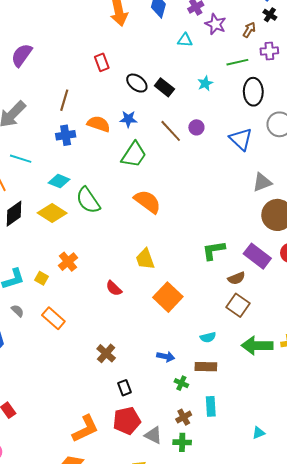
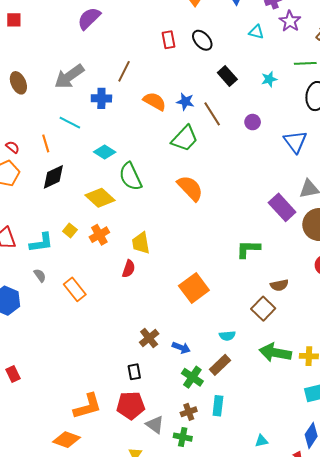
black ellipse: (137, 83) -> (202, 40), moved
brown line: (171, 131) -> (212, 114), moved
blue cross: (66, 135) -> (101, 98), moved
yellow diamond: (52, 213) -> (100, 198), moved
purple rectangle: (257, 256) -> (282, 207), moved
yellow trapezoid: (145, 259) -> (141, 243), moved
yellow square: (41, 278) -> (70, 230), moved
brown semicircle: (236, 278) -> (279, 285), moved
red semicircle: (114, 288) -> (129, 269), moved, turned -126
brown cross: (106, 353) -> (149, 338), moved
brown rectangle: (206, 367) -> (220, 365), turned -55
green cross: (181, 383) -> (192, 377), size x1.5

